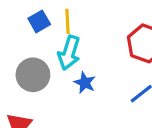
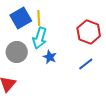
blue square: (39, 21) -> (21, 18), size x1.5

